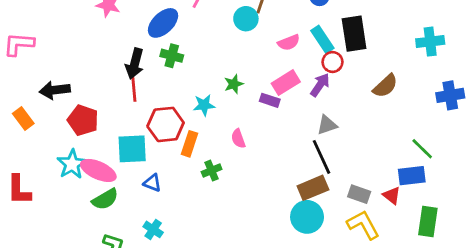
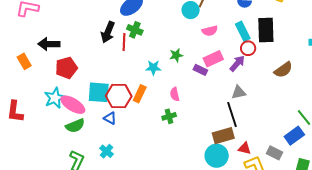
pink semicircle: (289, 43) -> (210, 31), moved
red line: (134, 89) -> (124, 42), moved
red pentagon: (83, 120) -> (66, 68), turned 30
red hexagon: (166, 124) -> (119, 96), moved
green cross: (212, 171) -> (169, 116), moved
blue rectangle: (412, 176) -> (294, 136), turned -36
gray rectangle: (359, 194) -> (275, 153), moved
red triangle: (392, 195) -> (244, 148), moved, turned -32

